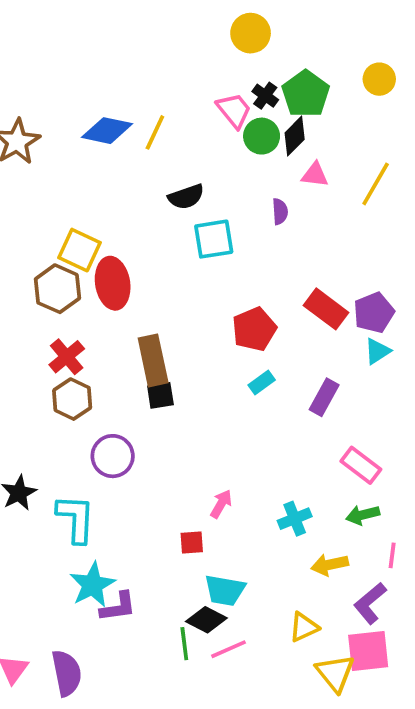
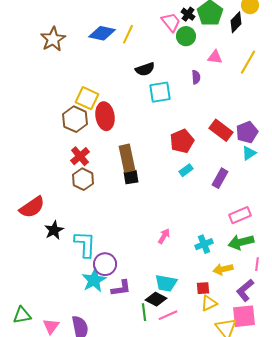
black diamond: (295, 136) -> (236, 22), moved
purple circle: (113, 456) -> (105, 264), moved
pink rectangle: (361, 465) -> (240, 215), turned -60
green arrow: (363, 515) -> (241, 242), size x1.4
red square: (192, 543) -> (203, 288), moved
purple L-shape: (118, 607) -> (121, 288), moved

